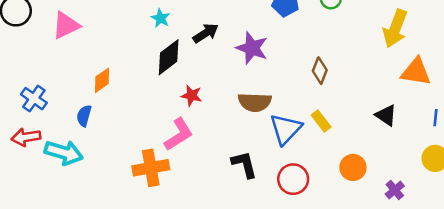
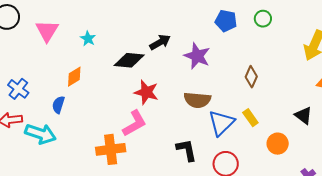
cyan star: (160, 18) -> (88, 39), moved
pink triangle: (66, 25) -> (47, 31), turned -35
black diamond: (169, 57) -> (129, 60), turned 40
red star: (192, 96) -> (146, 92), size x1.4
orange circle: (353, 167) -> (278, 144), moved

